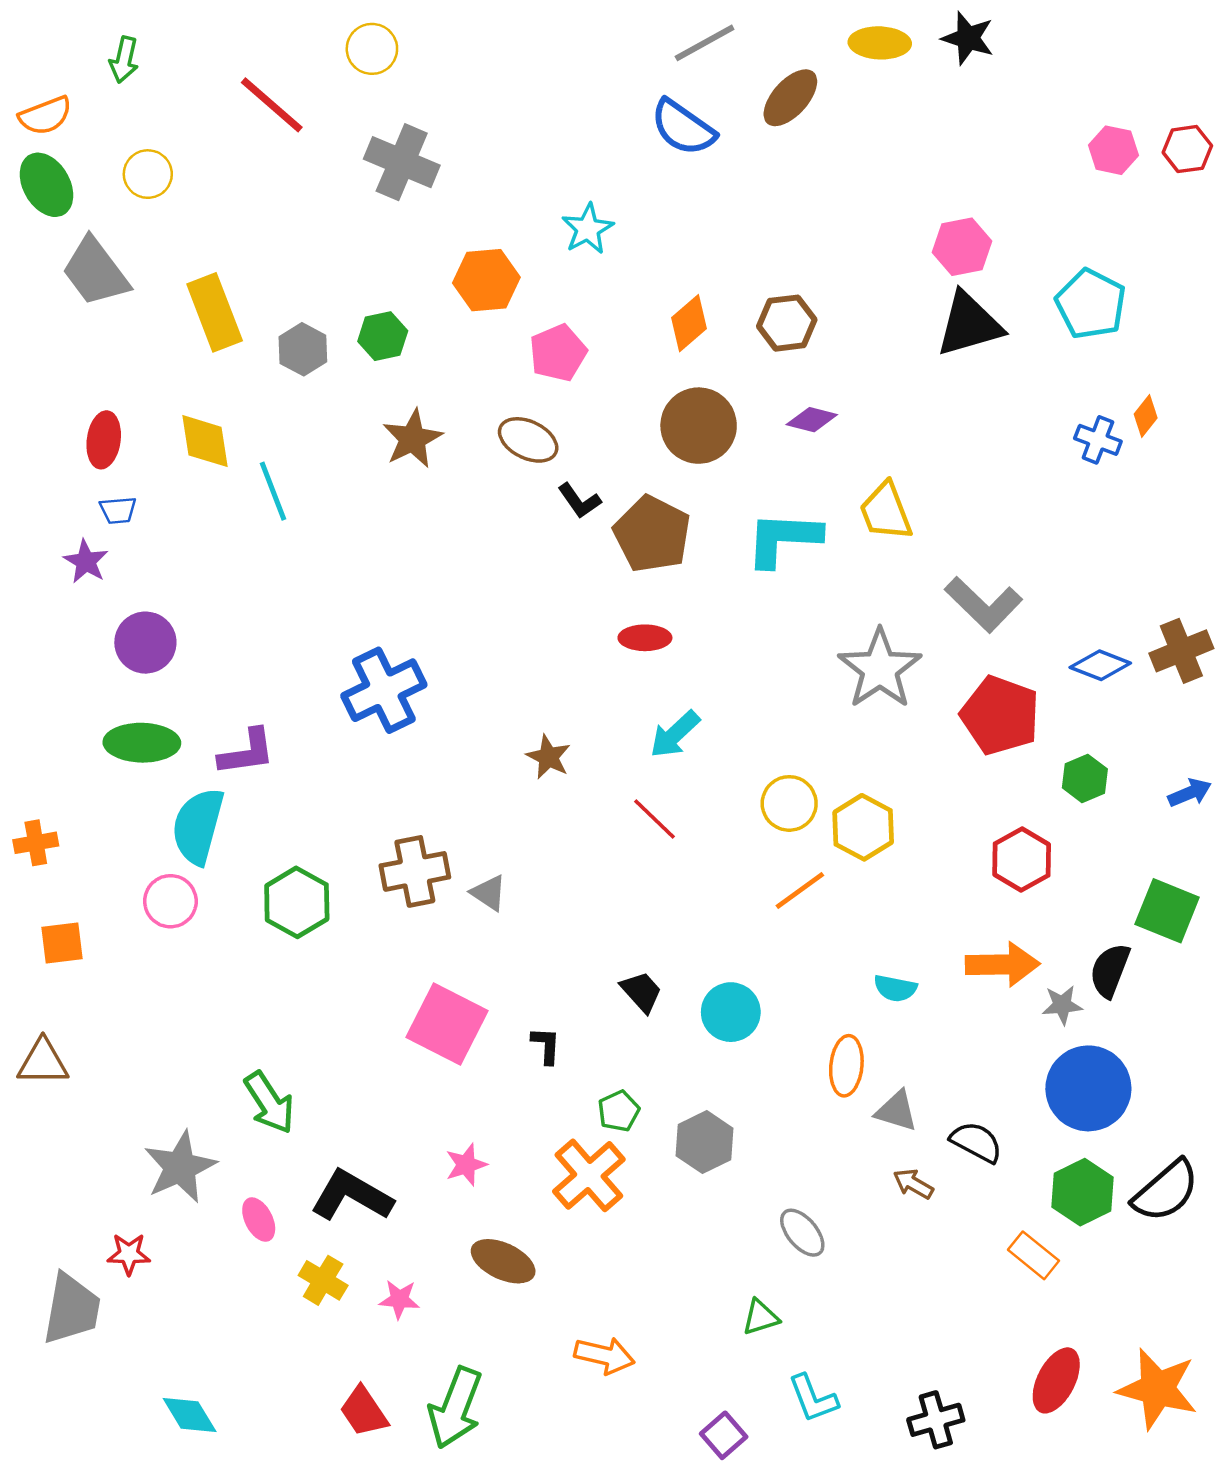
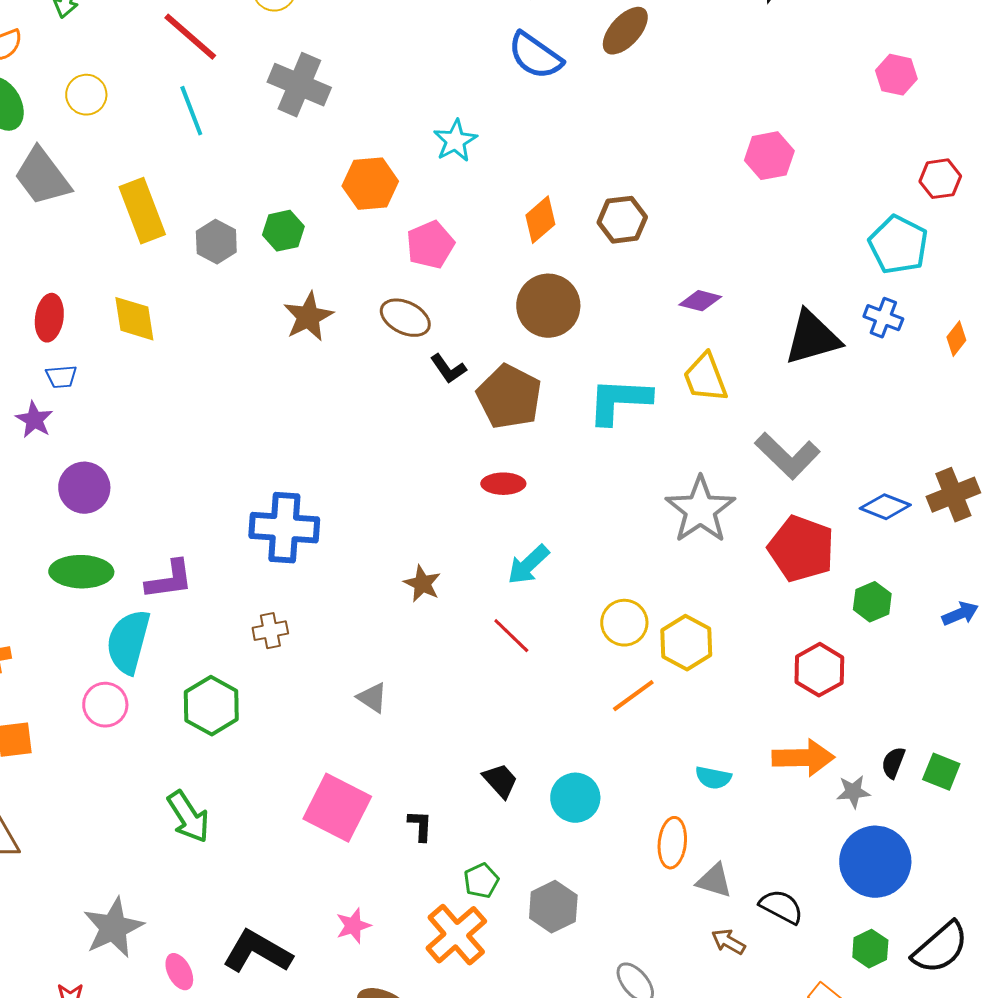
red hexagon: (1187, 149) -> (940, 179), moved
cyan pentagon: (1091, 304) -> (898, 245), moved
black triangle: (969, 324) -> (812, 338), moved
orange diamond: (1146, 416) -> (956, 339), moved
purple diamond: (812, 420) -> (700, 301), moved
cyan line: (273, 491) -> (191, 111), moved
blue cross: (384, 690) -> (284, 528), turned 30
brown cross: (415, 871) -> (270, 631), moved, size x0.6
green square: (1167, 911) -> (941, 772), moved, size x0.7
black semicircle: (1110, 970) -> (893, 763), size x0.7
green arrow: (269, 1103) -> (188, 817), moved
green hexagon: (1082, 1192) -> (870, 949), size x0.7

